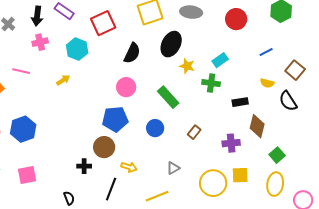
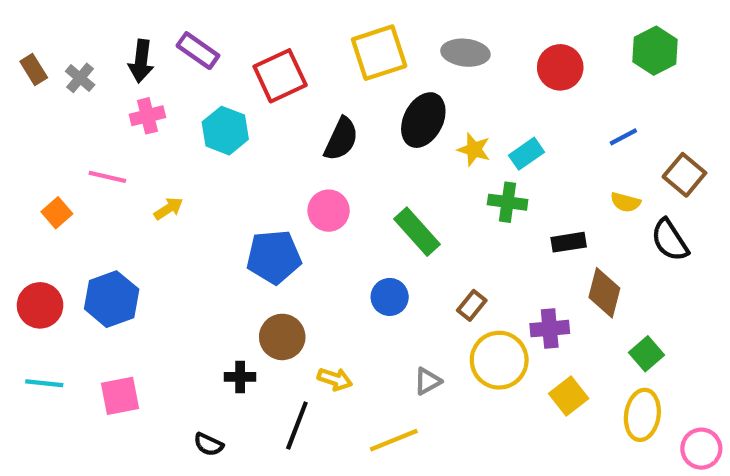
yellow star: (187, 66) -> (474, 150), moved
yellow arrow: (63, 80) -> (168, 208), moved
blue pentagon: (115, 119) -> (274, 257), moved
yellow square: (240, 175) -> (569, 396), turned -36
yellow circle: (213, 183) -> (499, 360), moved
black semicircle: (69, 198) -> (208, 444), turned 136

